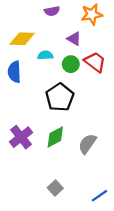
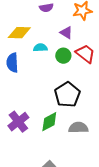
black pentagon: (60, 97) -> (67, 95), moved
gray semicircle: (87, 144) -> (78, 128), turned 54

